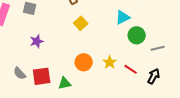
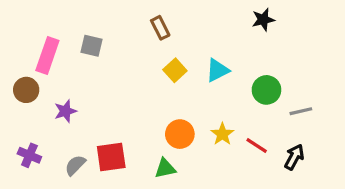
cyan triangle: (123, 17) -> (217, 70), moved
purple star: (37, 41) -> (65, 111), moved
gray semicircle: (20, 73) -> (75, 165), moved, turned 88
green triangle: (65, 83) -> (165, 168), moved

